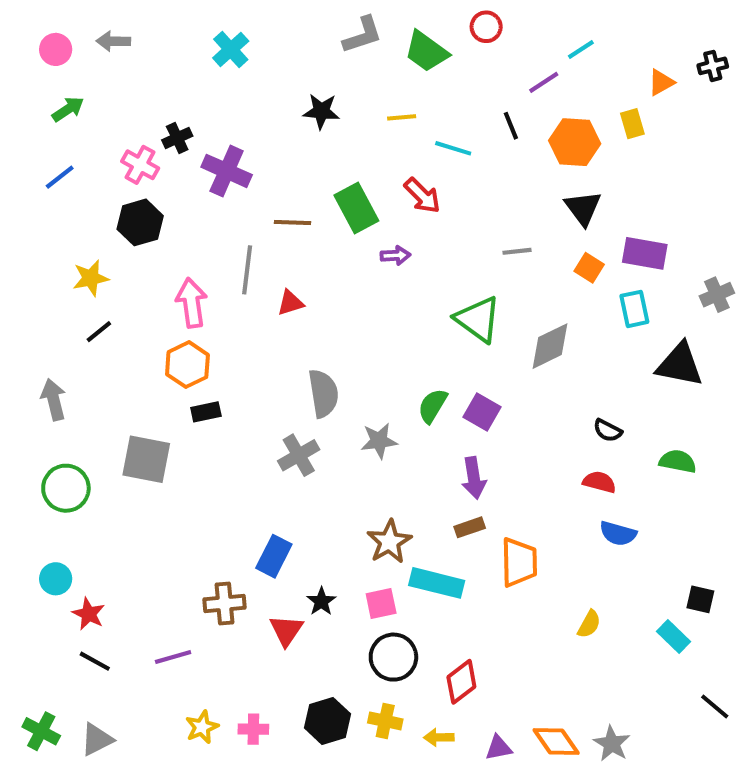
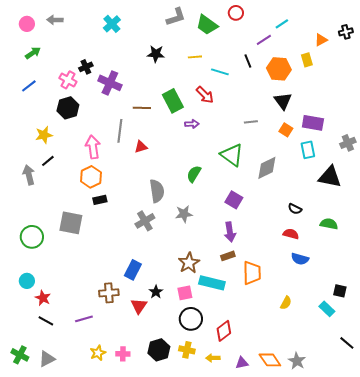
gray arrow: (54, 400) -> (29, 175), moved
green semicircle: (433, 406) -> (194, 174), moved

